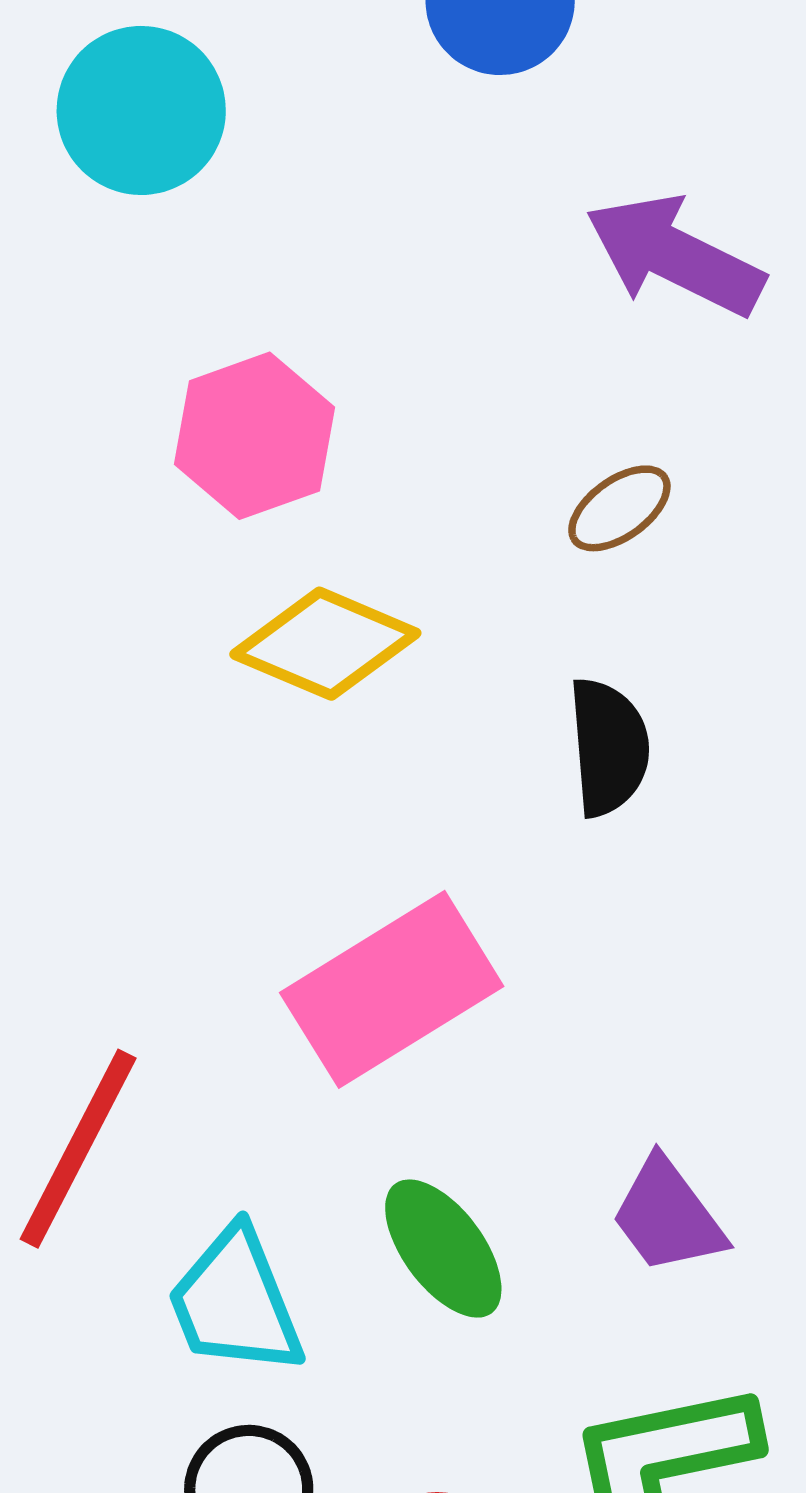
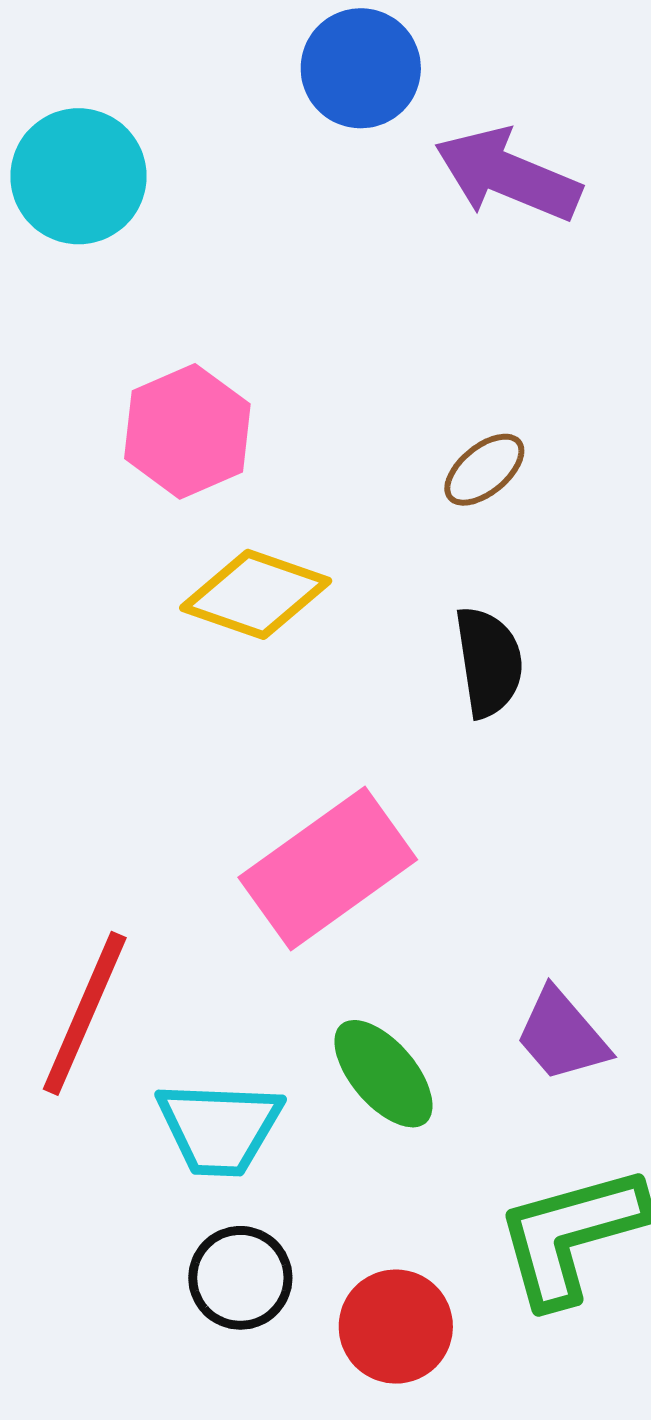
purple arrow: (675, 256) -> (508, 175), moved
cyan trapezoid: (235, 1302) -> (219, 1128), turned -62

